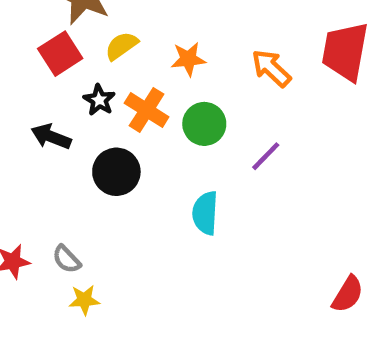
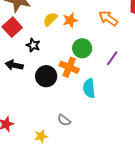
yellow semicircle: (121, 46) -> (50, 19), moved
orange cross: (147, 110) -> (69, 67), moved
gray semicircle: (67, 259) -> (64, 120), moved

